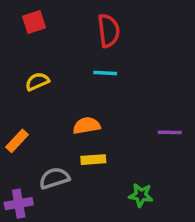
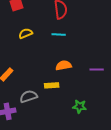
yellow semicircle: (37, 81) -> (26, 33), moved
orange semicircle: (87, 126) -> (64, 65), moved

